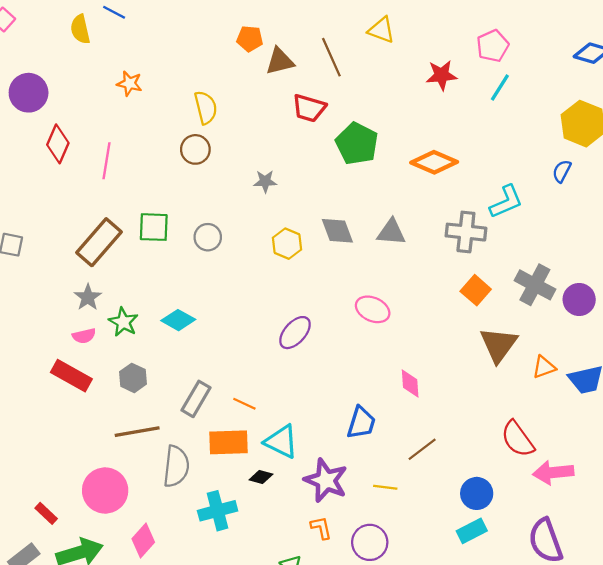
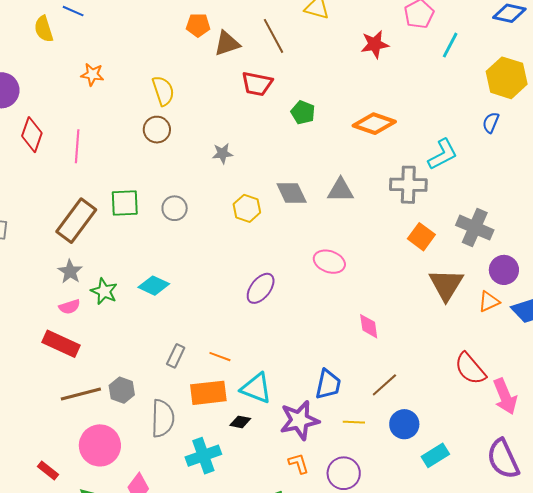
cyan line: (500, 88) -> (450, 45), moved
green pentagon: (357, 144) -> (303, 112), size x0.6
purple circle: (579, 299) -> (504, 270), moved
gray hexagon: (133, 378) -> (122, 390), moved
gray rectangle: (196, 399) -> (176, 356), size x0.7
blue trapezoid: (361, 423) -> (328, 384), moved
brown line: (137, 432) -> (81, 394), moved
pink arrow: (553, 472) -> (505, 396), turned -102
purple star: (326, 480) -> (299, 420), turned -30
blue circle: (477, 493) -> (404, 424), moved

